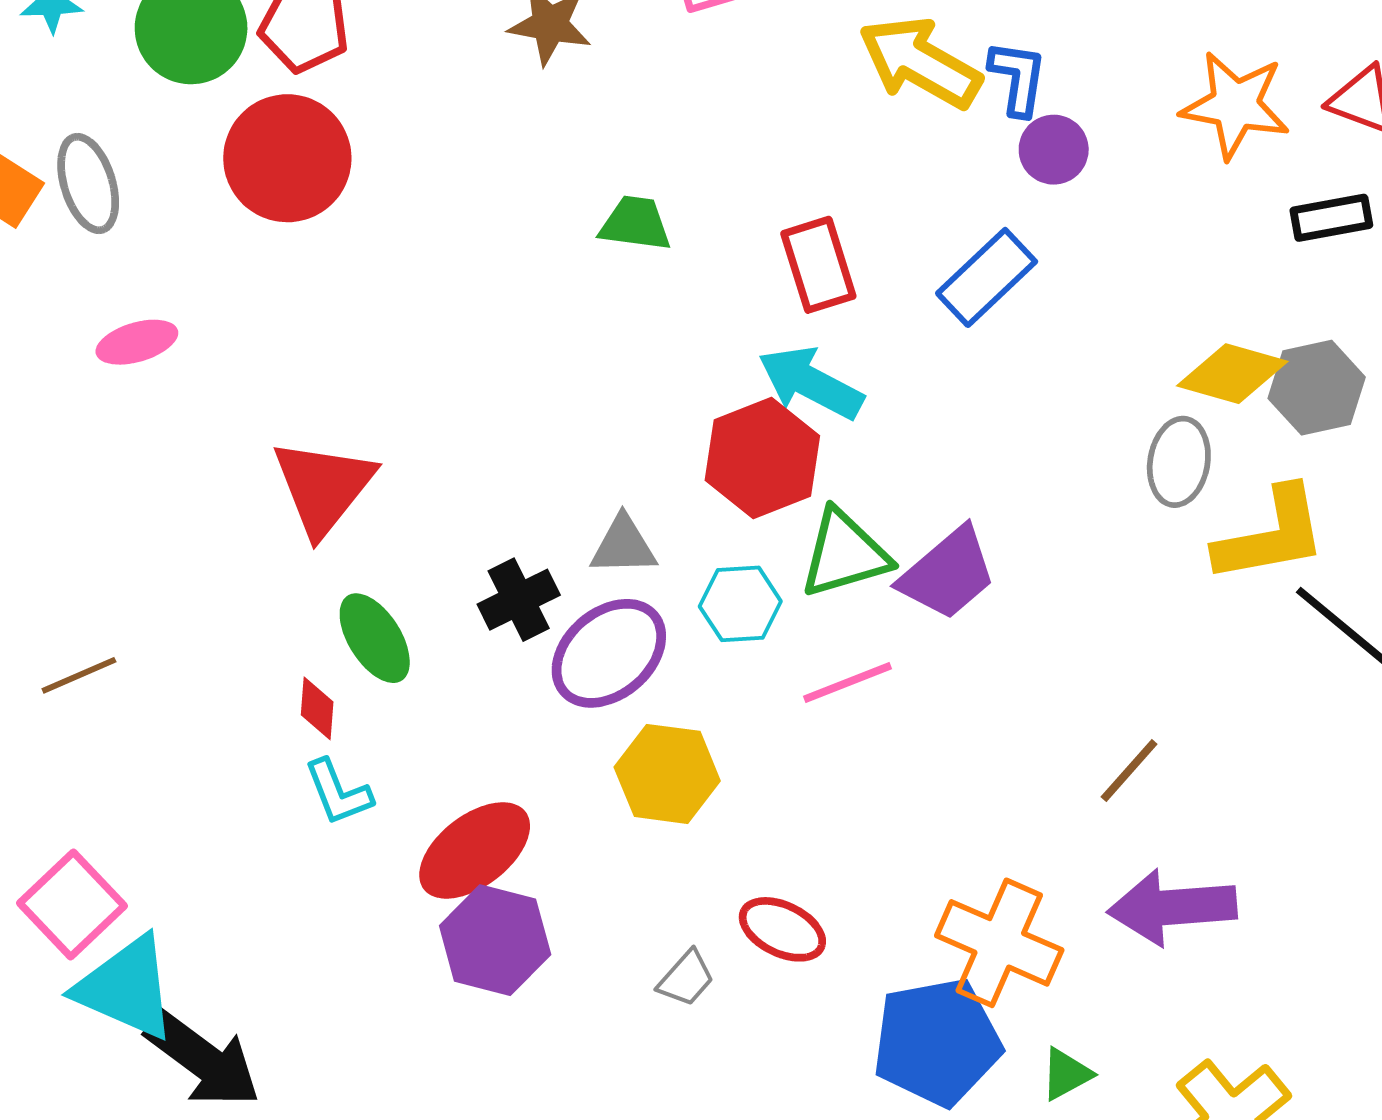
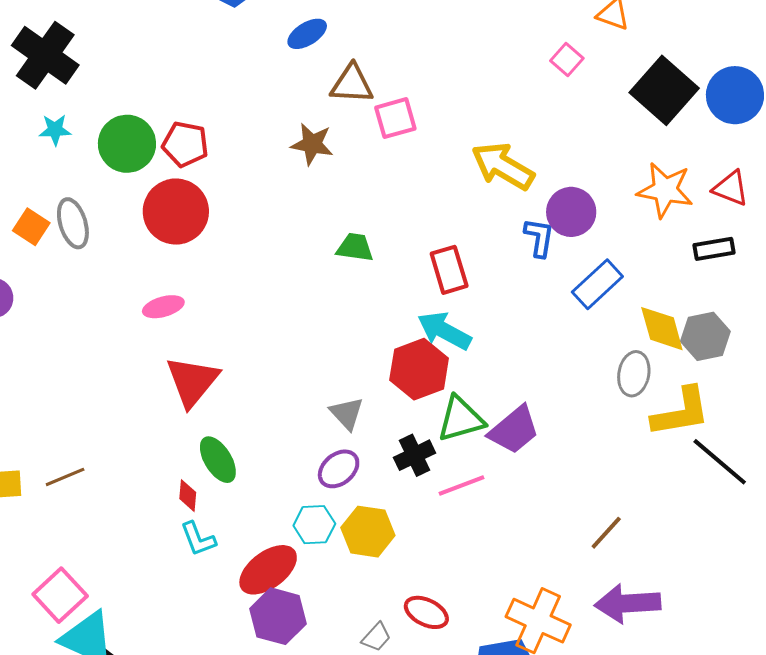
blue L-shape: (1018, 78) -> (539, 238), moved
purple circle: (1054, 150) -> (571, 212), size x1.4
blue rectangle: (987, 277) -> (597, 284), moved
pink ellipse: (137, 342) -> (163, 307), moved
yellow diamond: (1232, 374) -> (662, 329), turned 58
gray triangle: (623, 546) -> (347, 413), turned 48
black cross: (519, 600) -> (415, 455), moved
cyan hexagon: (740, 604) -> (314, 525), moved
purple ellipse: (609, 653) -> (339, 469), size x0.7

